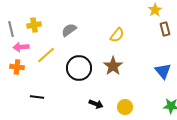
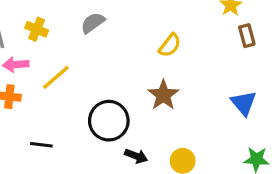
yellow cross: (34, 25) -> (37, 29), turned 32
gray semicircle: (69, 30) -> (93, 23), moved
black circle: (79, 68) -> (109, 121), moved

